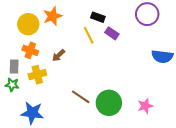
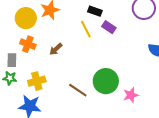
yellow cross: (37, 75) -> (37, 81), moved
green circle: (109, 103) -> (106, 81), moved
pink star: (145, 106) -> (131, 95), moved

